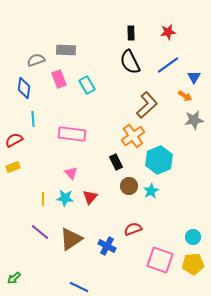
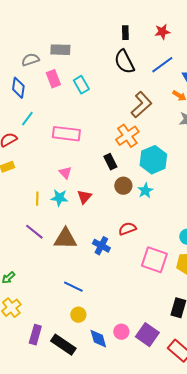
cyan line: (33, 119) -> (27, 119), turned 42
brown triangle: (71, 239) -> (65, 239), turned 35

